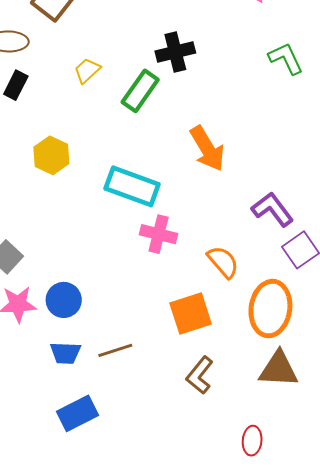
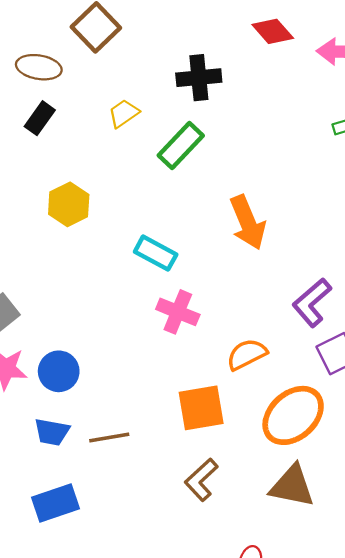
black cross: (175, 52) -> (199, 78), moved
cyan rectangle: (132, 186) -> (156, 253), size x0.7
purple L-shape: (272, 209) -> (312, 303), turned -102
orange semicircle: (223, 262) -> (247, 354), turned -84
orange ellipse: (270, 309) -> (293, 415), turned 32

